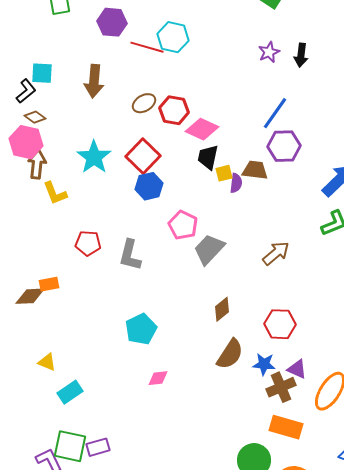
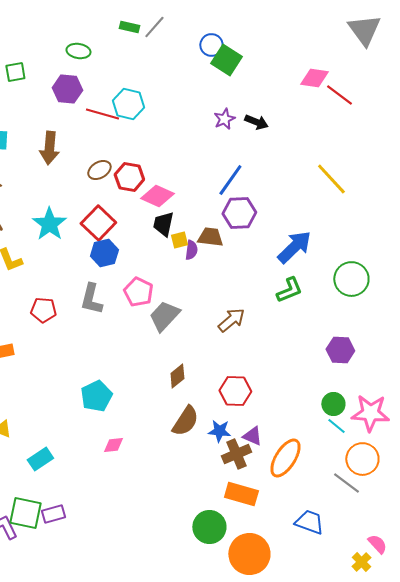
black arrow: (301, 55) -> (256, 122), turned -75
gray L-shape: (130, 255) -> (91, 299), moved
cyan rectangle: (70, 392) -> (40, 459), moved

